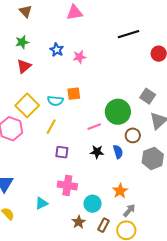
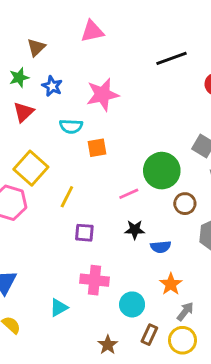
brown triangle: (26, 11) -> (36, 47), moved, turned 32
blue star: (57, 50) -> (52, 86), moved
pink star: (79, 57) -> (103, 95), size x1.6
cyan semicircle: (55, 101) -> (71, 126), moved
blue semicircle: (118, 152) -> (161, 247), moved, turned 104
brown star: (79, 222) -> (108, 345), moved

